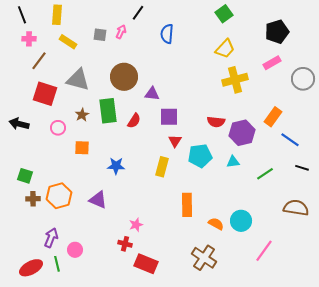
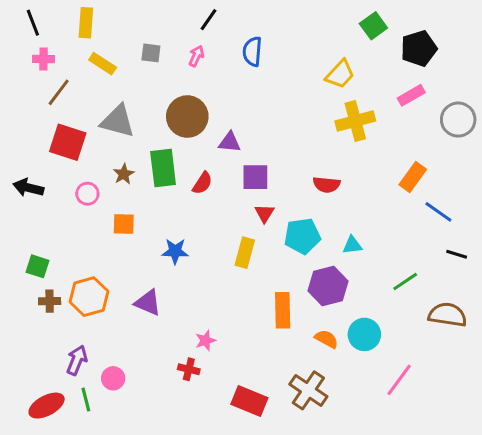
green square: (224, 14) -> (373, 26), moved
pink arrow: (121, 32) -> (196, 56), moved
purple hexagon: (242, 133) -> (328, 286), moved
green line: (265, 174) -> (405, 281), moved
red rectangle: (146, 264) -> (249, 401), moved

